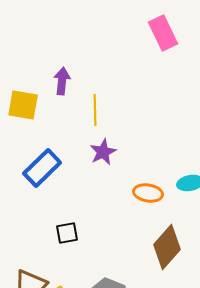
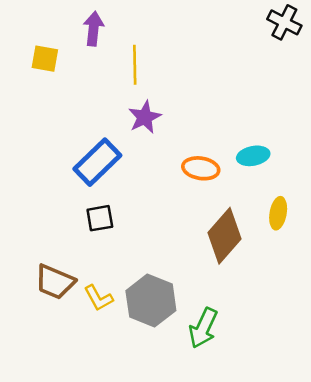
yellow square: (23, 105) -> (45, 59), size x0.7
blue rectangle: (42, 168) -> (97, 162), moved

